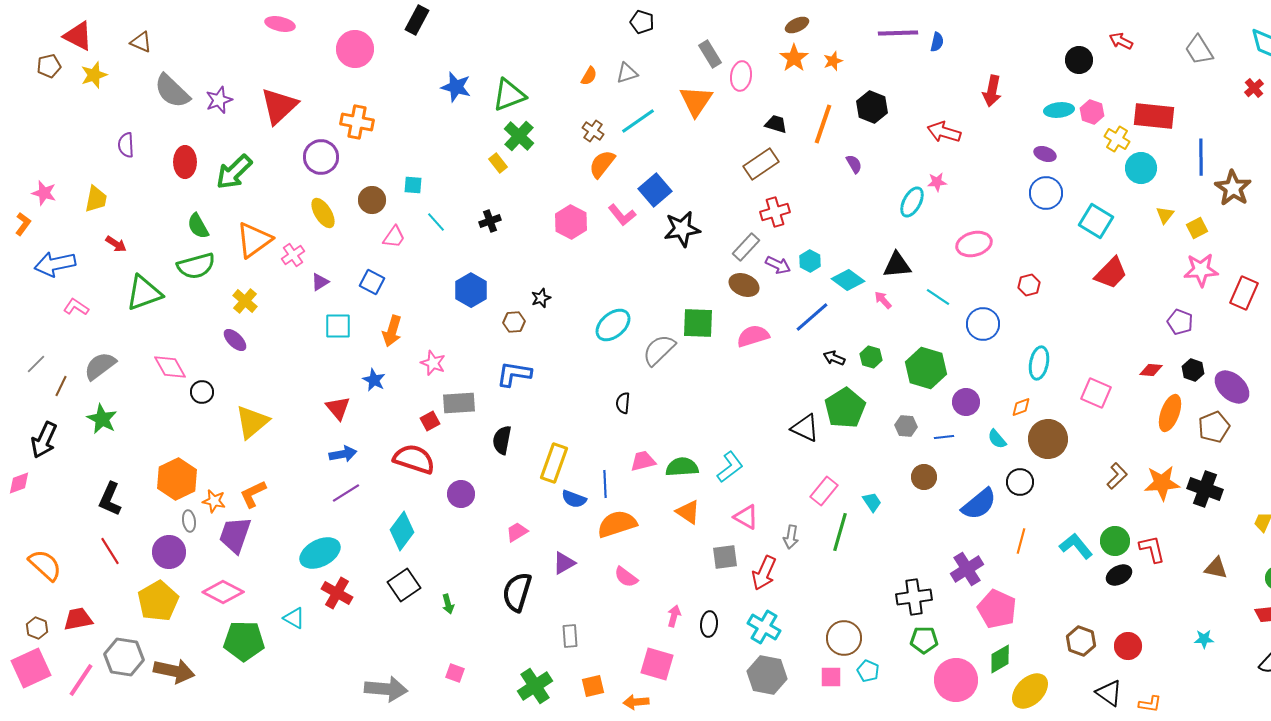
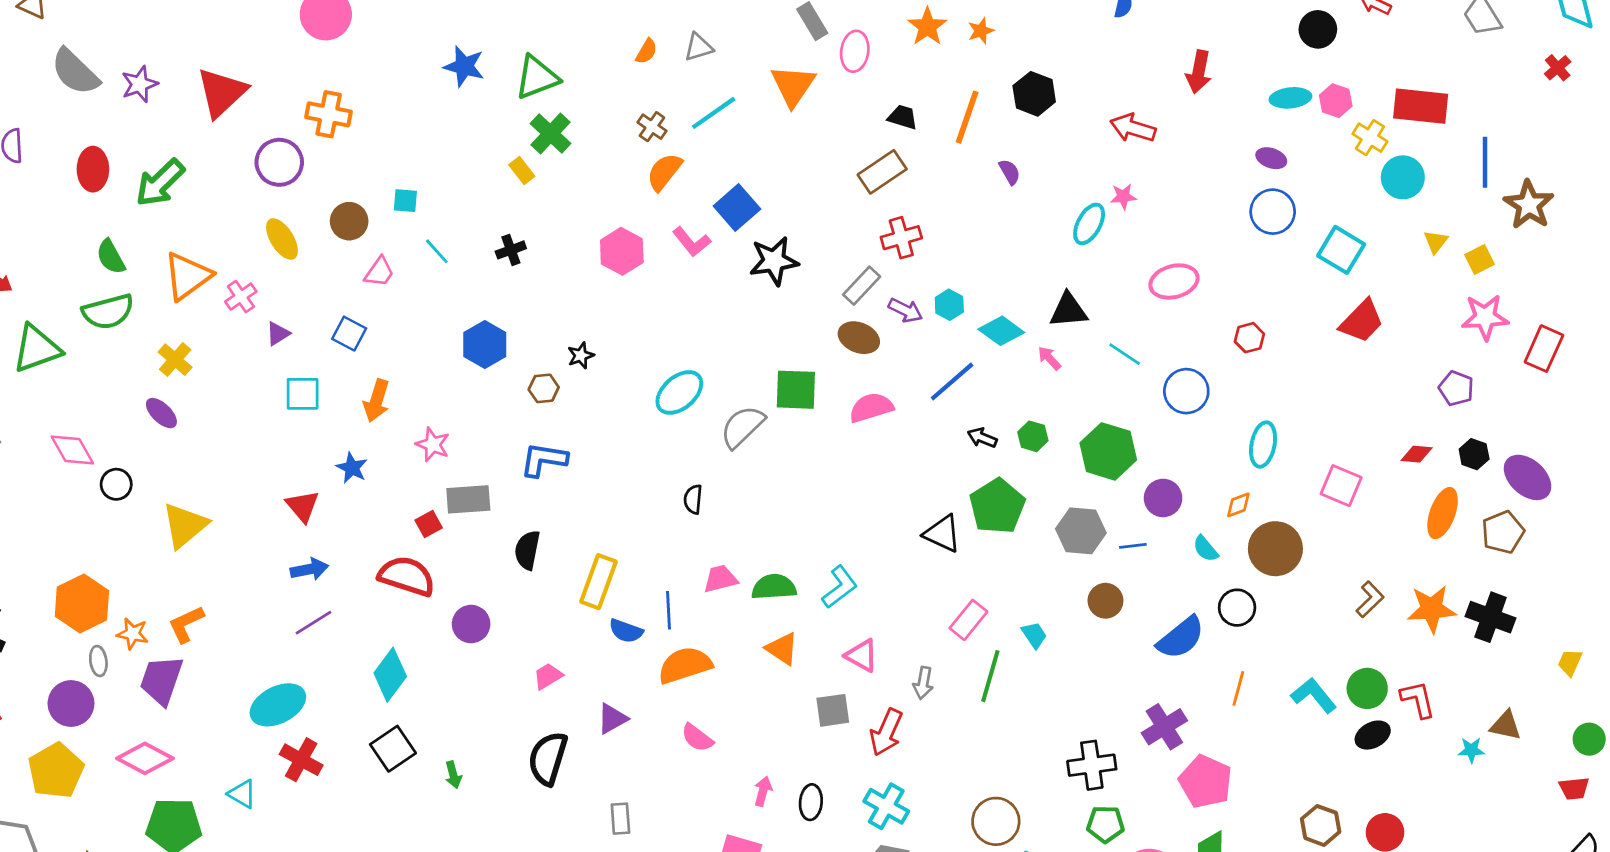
gray hexagon: (906, 426) -> (1081, 531), size x1.6
cyan star: (1204, 639) -> (1471, 750), moved

